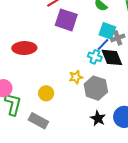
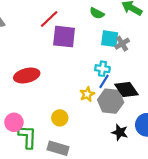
blue line: (103, 45) -> (104, 81), moved
black diamond: (112, 57) -> (126, 89), moved

